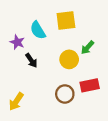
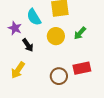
yellow circle: (69, 59) -> (56, 36), moved
yellow arrow: (16, 102) -> (18, 70), moved

